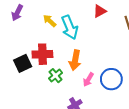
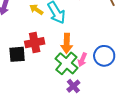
black square: (23, 63) -> (17, 54), turned 30
green cross: (56, 76) -> (66, 63), moved, size x1.6

